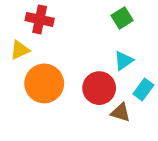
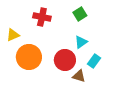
red cross: (40, 19) -> (42, 17), moved

